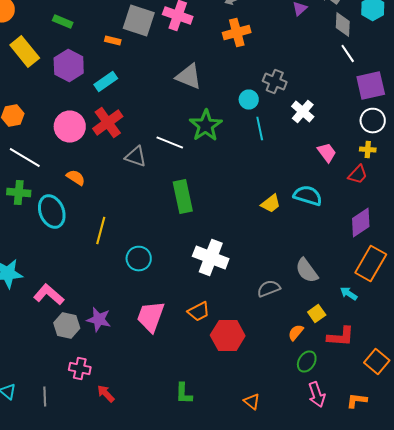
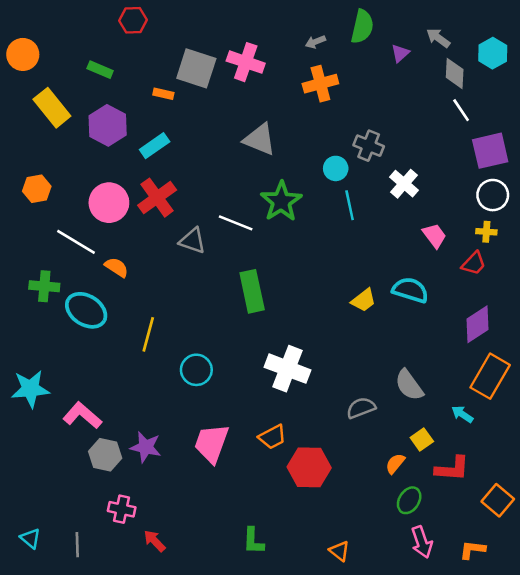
white line: (25, 158) -> (76, 242), moved
cyan ellipse: (52, 212) -> (86, 310), turned -36

